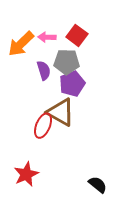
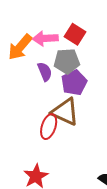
pink arrow: (47, 37) -> (45, 38), size x1.4

